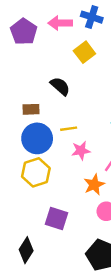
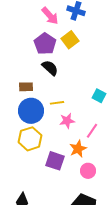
pink arrow: (60, 23) -> (50, 16), turned -132
purple pentagon: (24, 32) -> (45, 44), moved
purple square: (57, 219) -> (55, 161), moved

